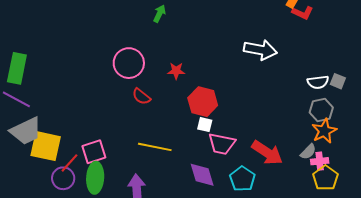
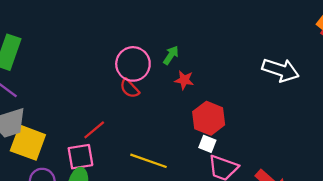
green arrow: (159, 14) -> (171, 55), moved
red semicircle: (141, 96) -> (130, 88), moved
red line: (69, 163) -> (94, 130), moved

